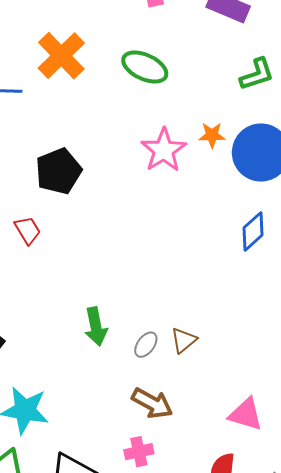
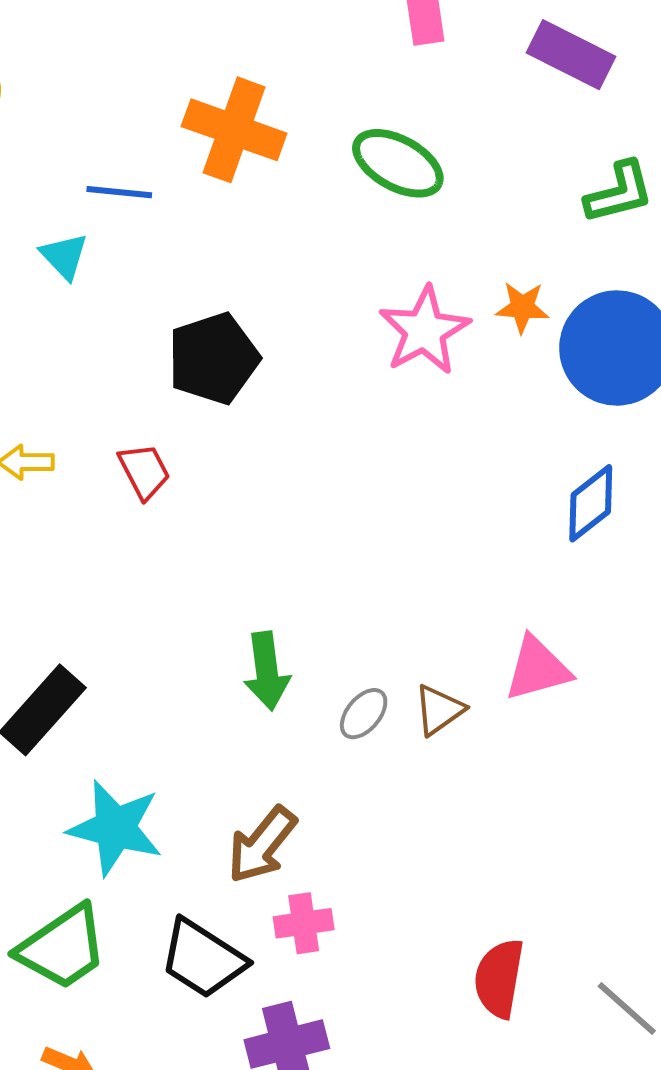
orange cross: (61, 56) -> (234, 130), turned -30
brown arrow: (152, 403) -> (262, 845), moved, turned 96
pink triangle: (246, 414) -> (537, 669), moved, turned -36
pink cross: (139, 452) -> (304, 923), moved

